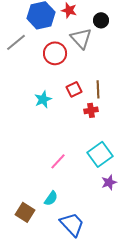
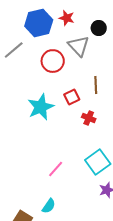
brown line: (98, 89) -> (96, 85), moved
cyan star: (43, 99) -> (41, 107), size x1.5
red cross: (91, 110) -> (89, 118), turned 32

